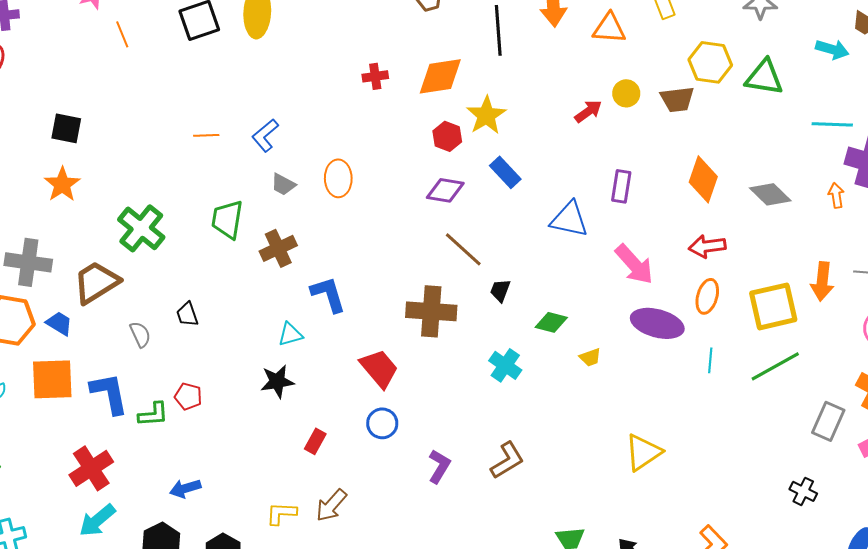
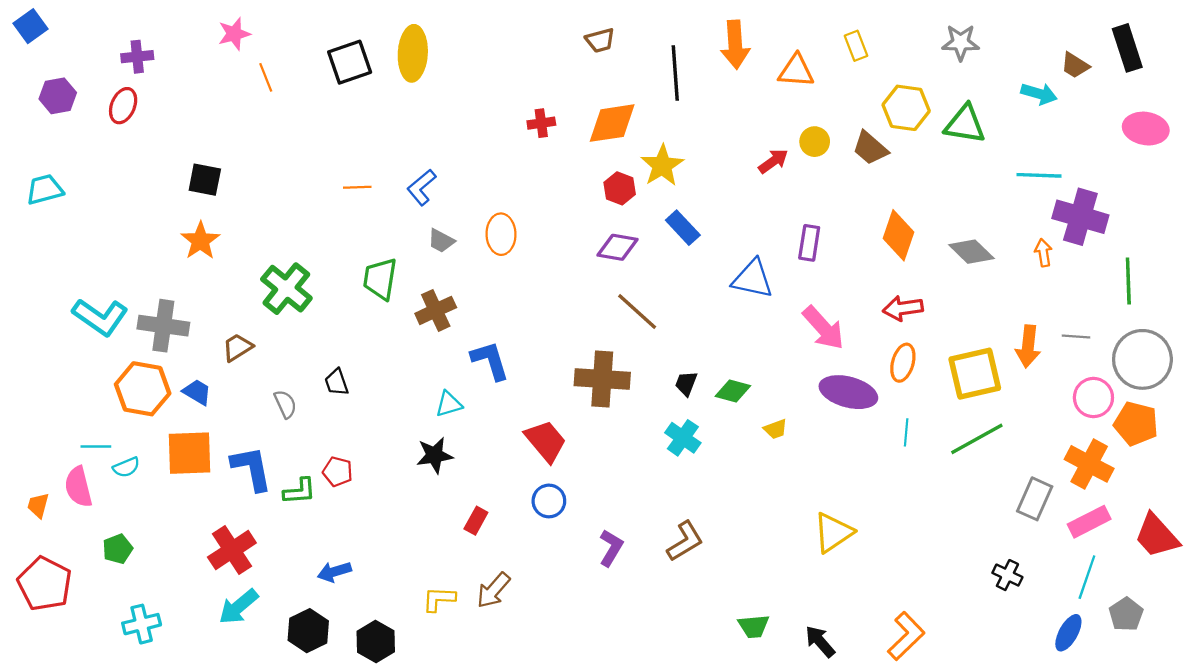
brown trapezoid: (677, 99) -> (870, 148), turned 48
brown trapezoid: (96, 282) -> (237, 347), size x0.6
black trapezoid: (500, 290) -> (686, 383), moved

